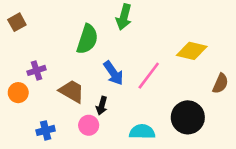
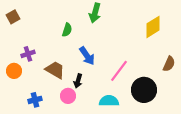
green semicircle: (87, 39) -> (67, 30), size x0.6
yellow diamond: (192, 51) -> (153, 27), moved, turned -45
pink line: (149, 76) -> (119, 71), moved

